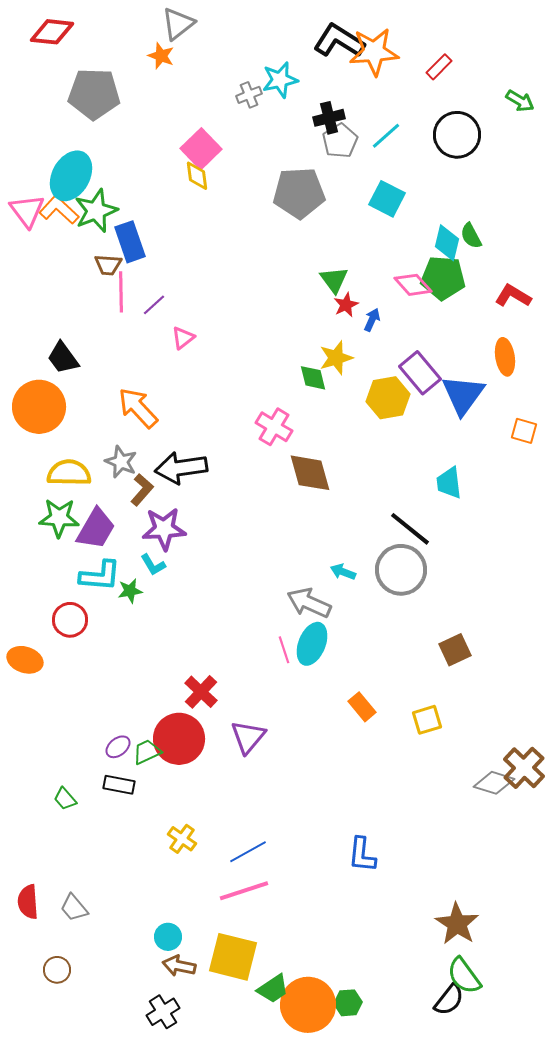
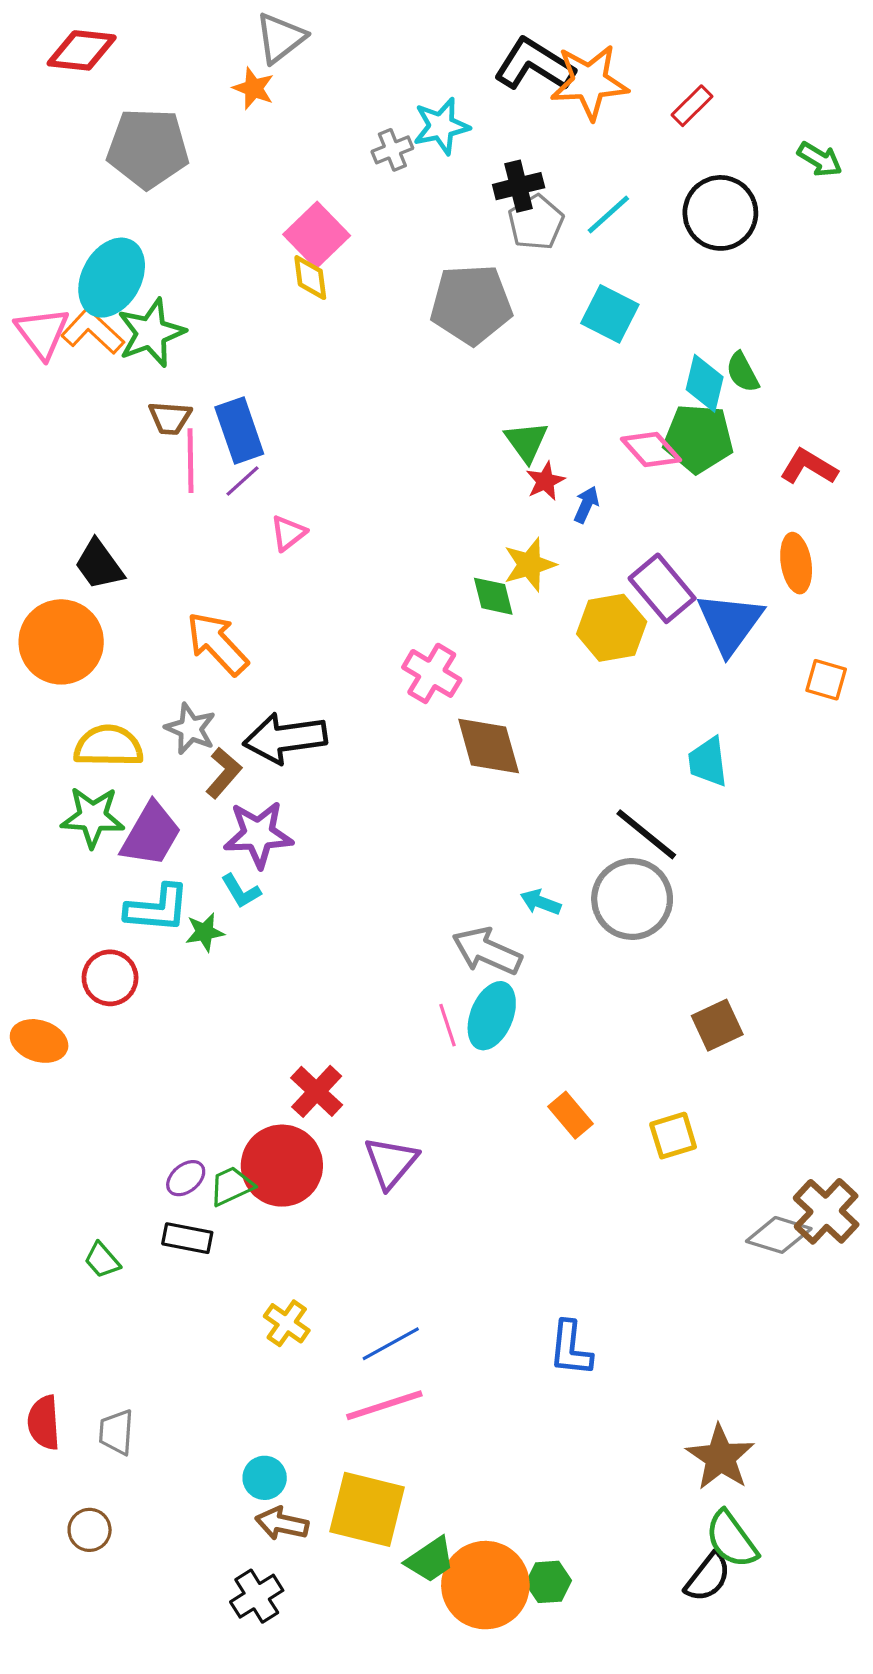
blue rectangle: (130, 242) -> (239, 431), moved
gray trapezoid: (74, 908) -> (116, 1432), turned 44

